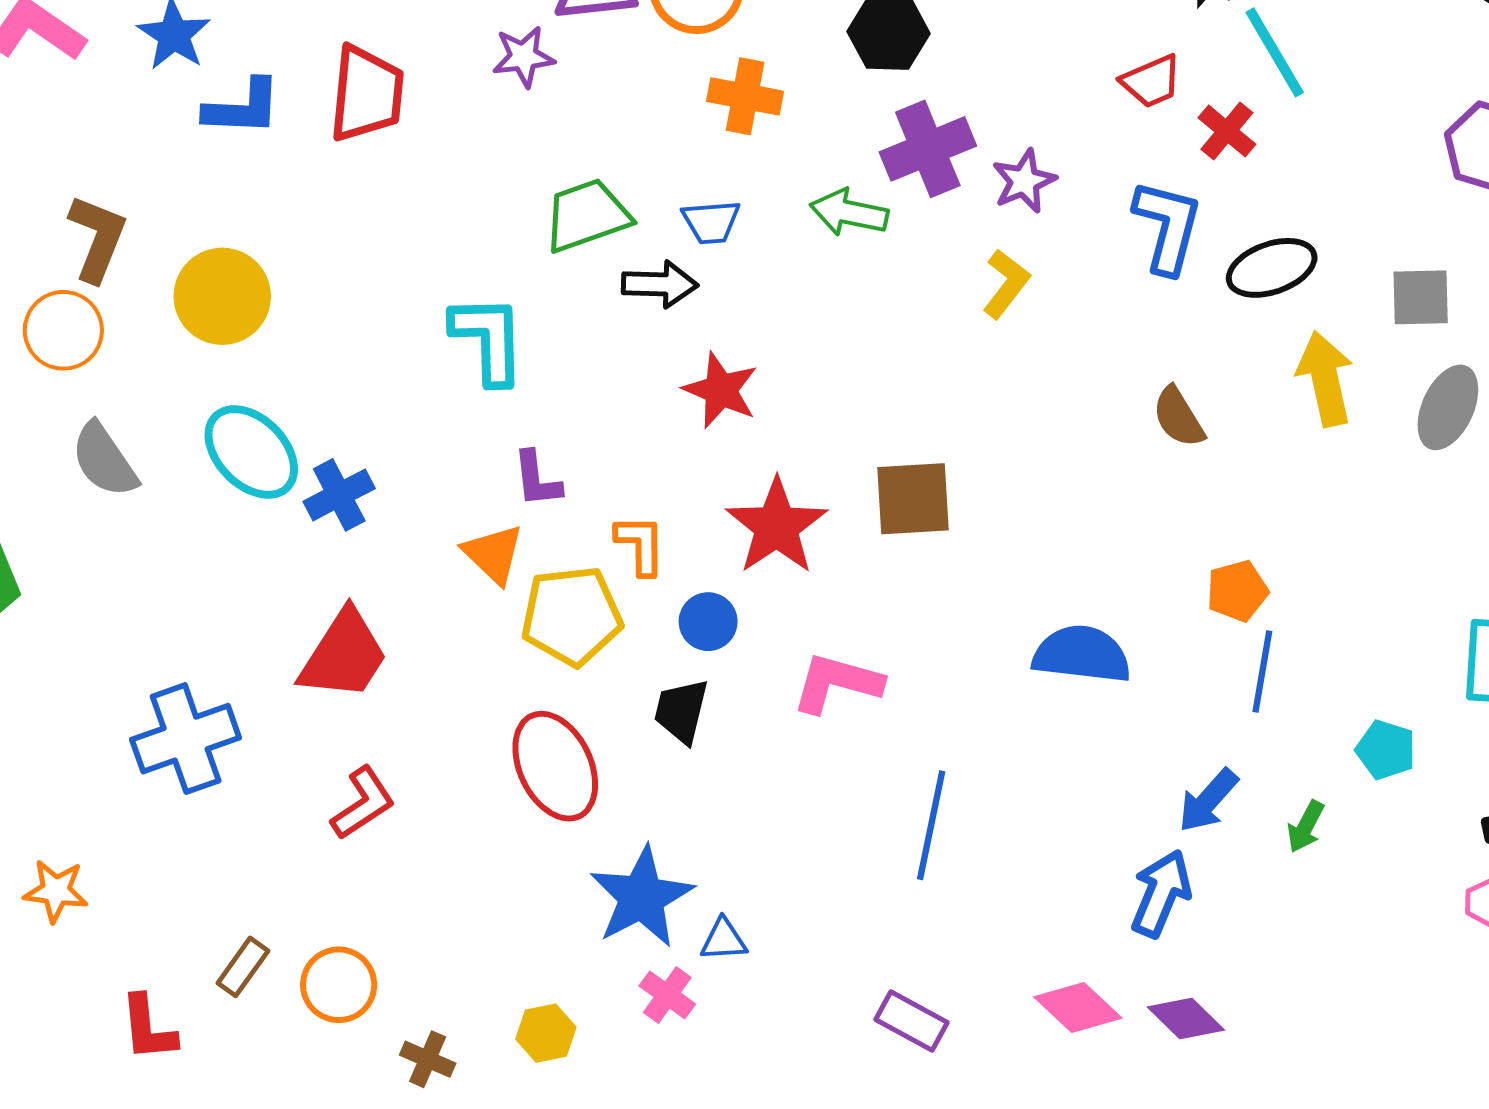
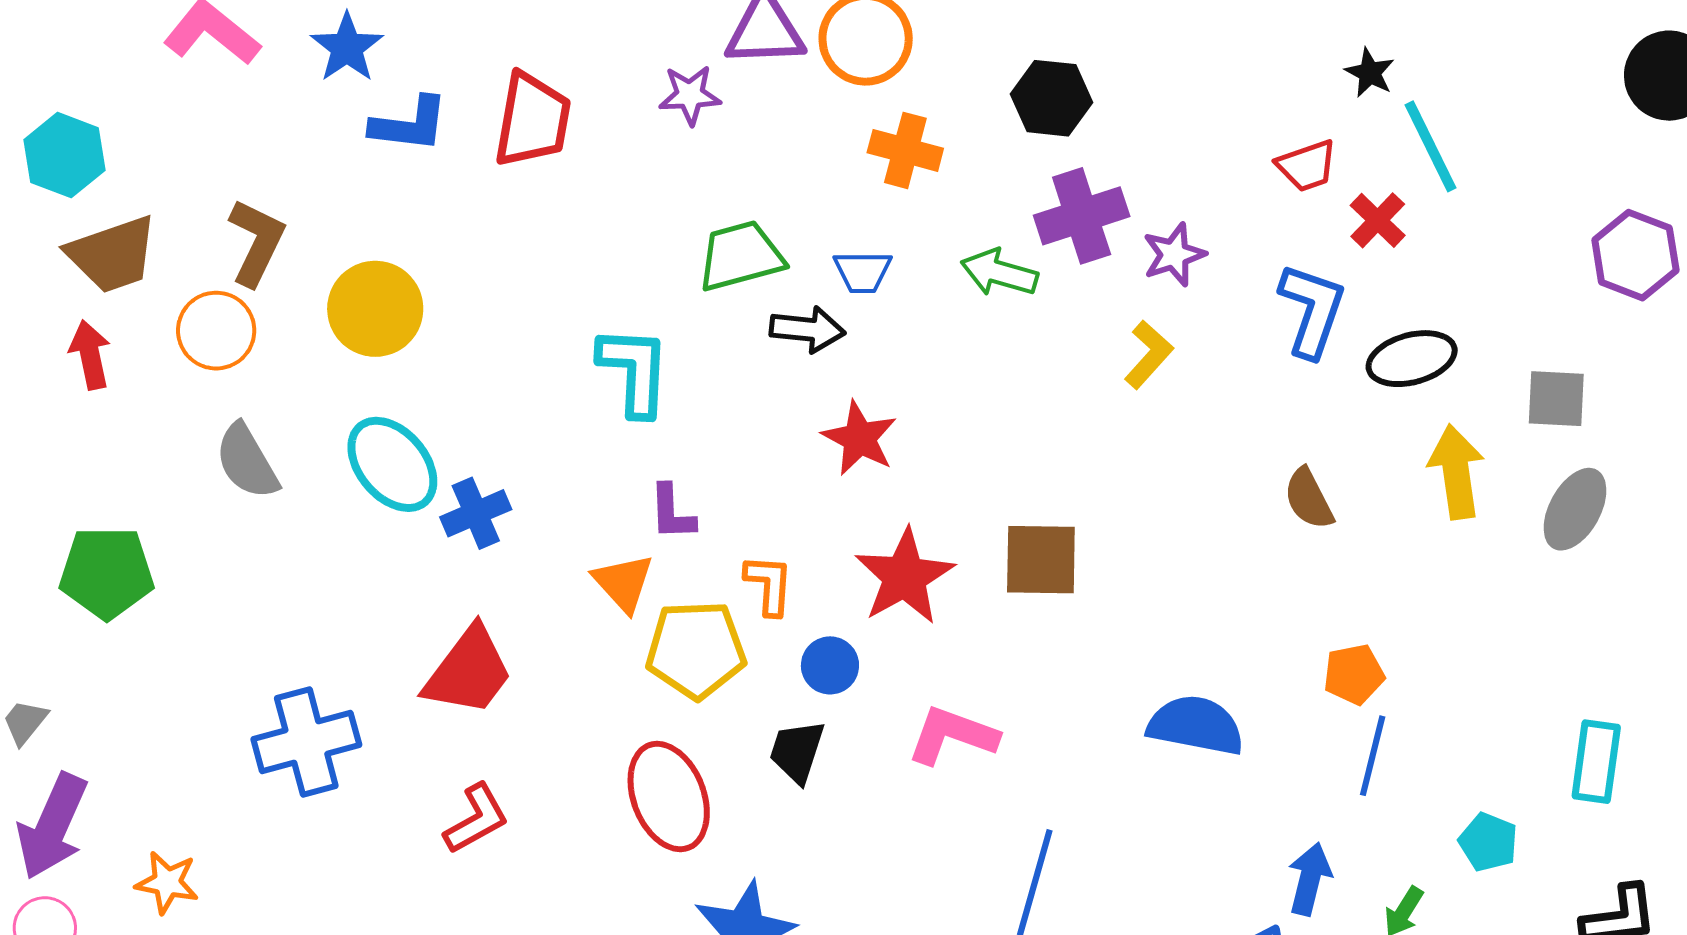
blue arrow: (1208, 801) -> (1310, 879), turned 148

